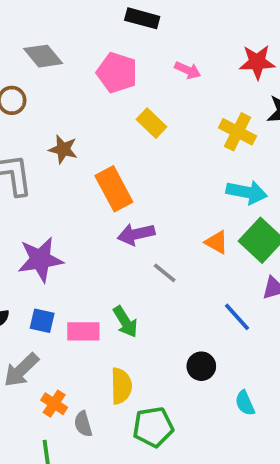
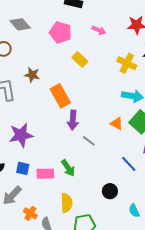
purple arrow: (136, 234) -> (73, 120), turned -72

